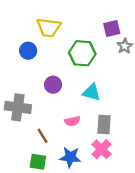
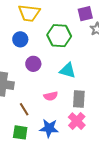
blue circle: (28, 51) -> (20, 39), moved

